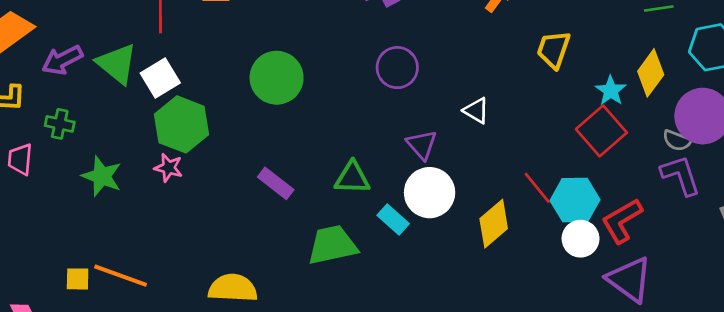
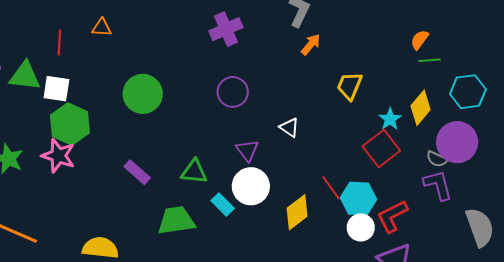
green triangle: (117, 64) -> (25, 76), turned -36
white square: (160, 78) -> (56, 89), turned 36
pink star: (169, 168) -> (58, 156), size x1.6

